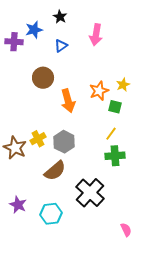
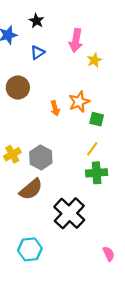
yellow star: (123, 85) -> (94, 60), moved
orange arrow: (68, 101) -> (55, 108), moved, size x0.6
cyan hexagon: (51, 214) -> (30, 249), moved

